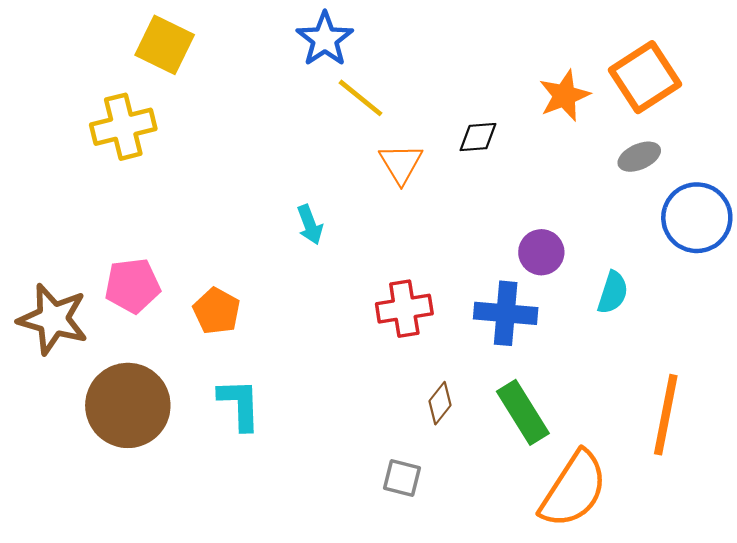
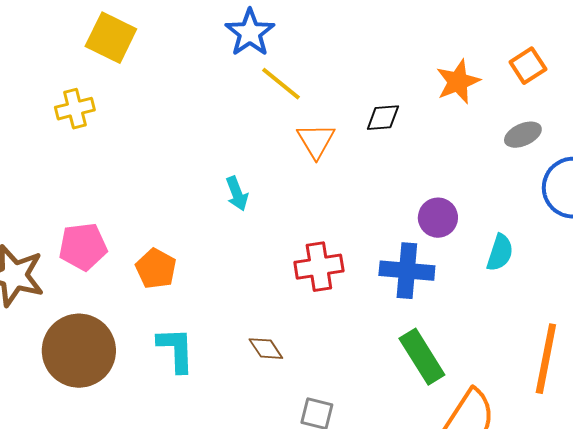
orange square: (645, 77) -> (528, 66), size x0.6
yellow cross: (123, 127) -> (75, 109), size x0.7
brown diamond: (440, 403) -> (266, 349), moved, turned -72

